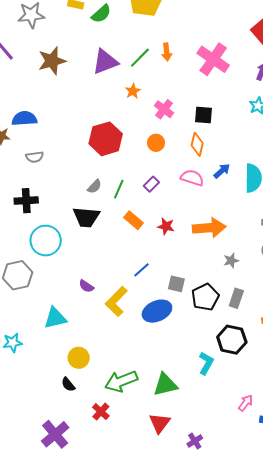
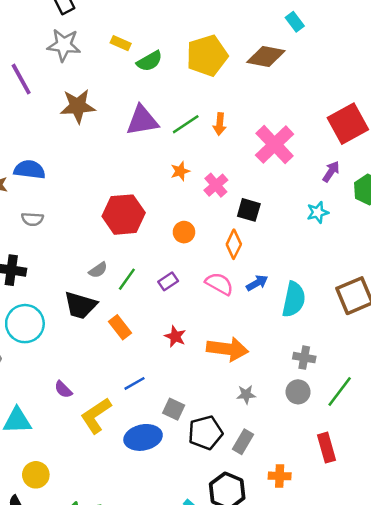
orange star: (133, 91) -> (180, 171), moved
pink cross: (164, 109) -> (216, 185), moved
orange rectangle: (134, 220) -> (120, 327), moved

